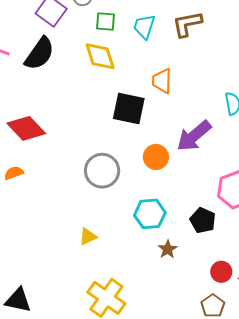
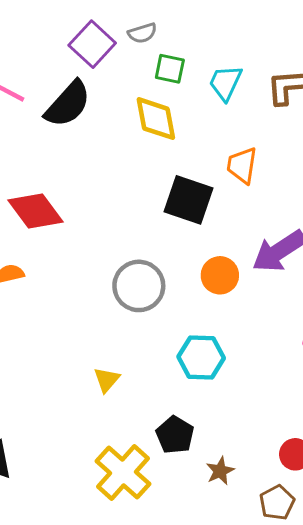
black pentagon: (203, 220) -> (175, 435), moved
yellow triangle: (88, 237) -> (107, 380), turned -30
brown star: (168, 249) -> (220, 471), moved

